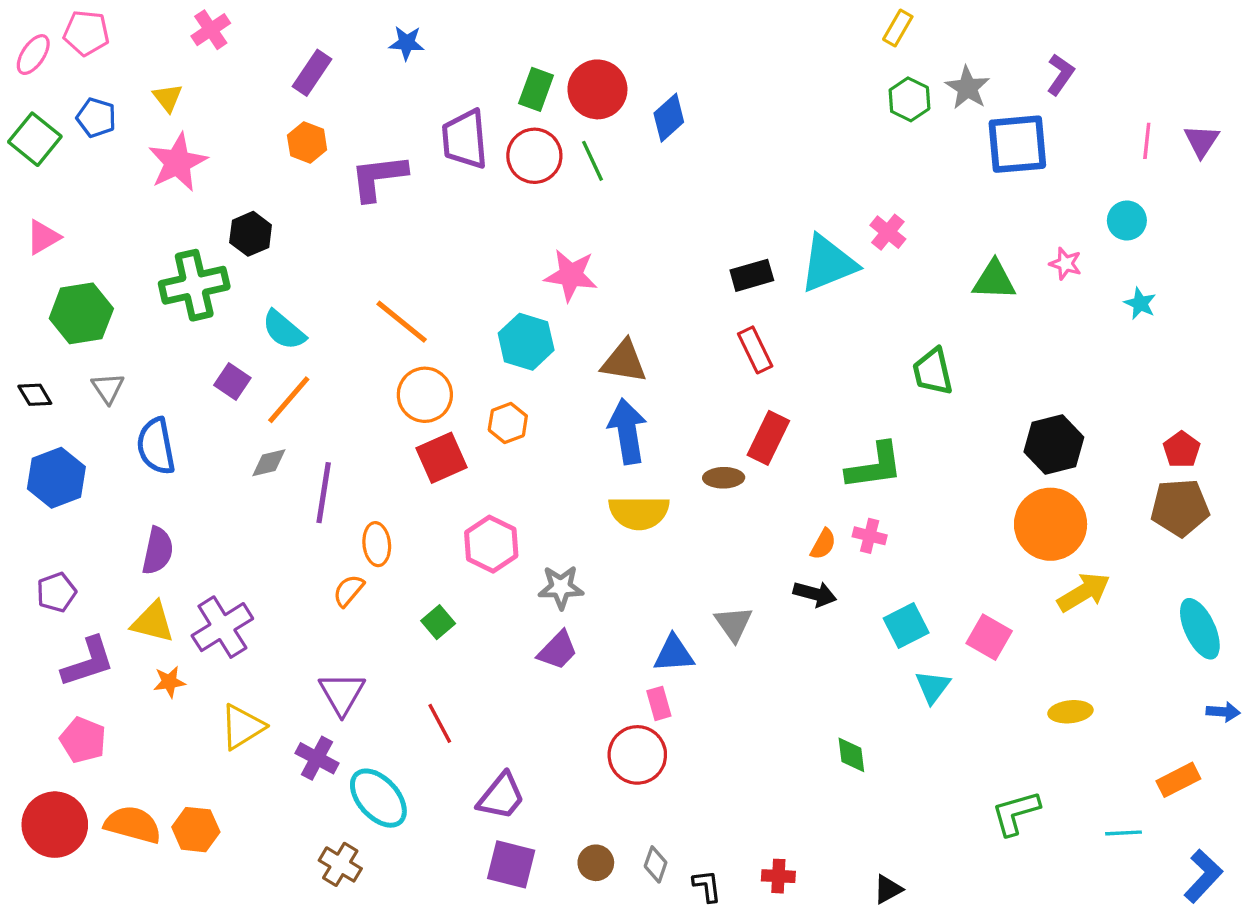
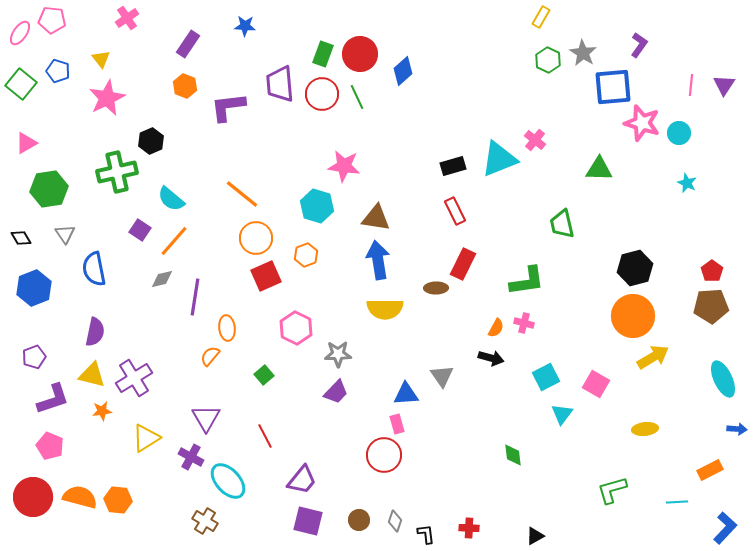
pink star: (1065, 264) -> (642, 123), moved, size x1.8

